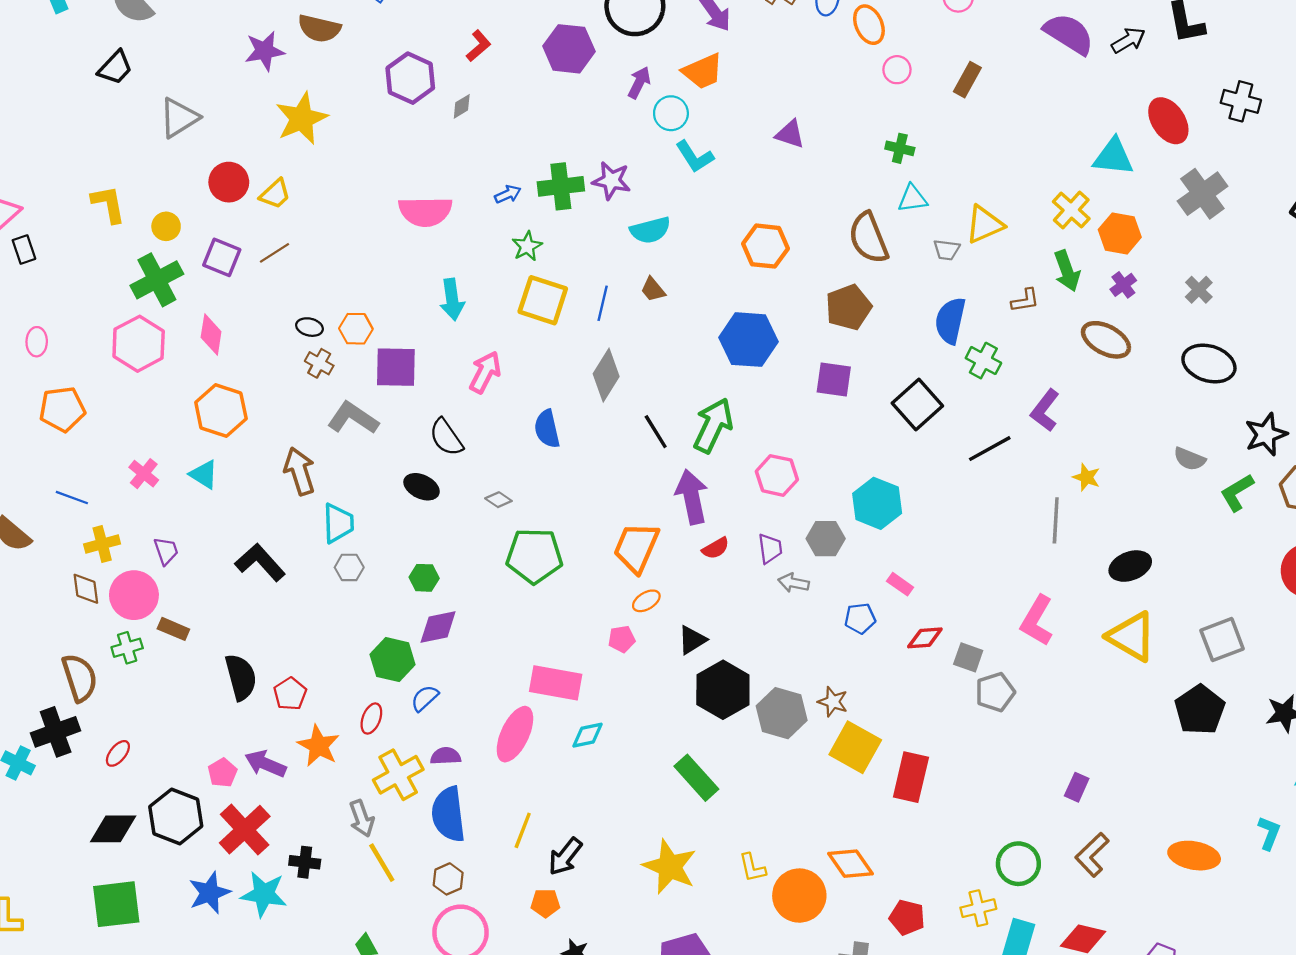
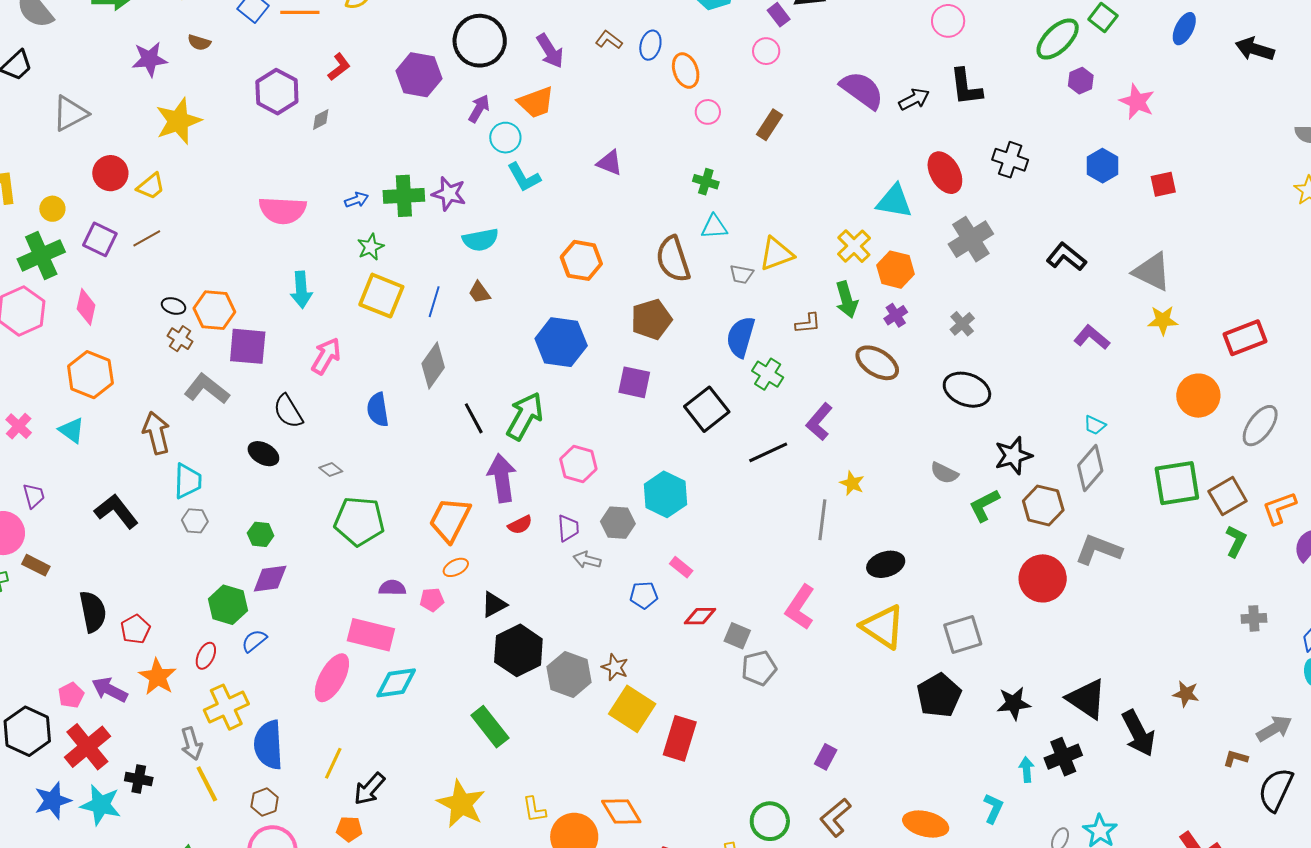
brown semicircle: (319, 28) -> (199, 42), size x0.6
orange hexagon: (356, 329) -> (214, 310), size x1.4
cyan diamond: (587, 735) -> (396, 683), size x1.4
purple semicircle: (446, 756) -> (392, 588), moved

